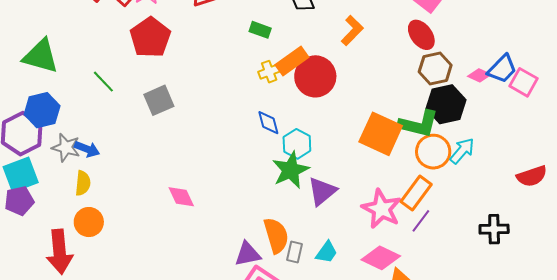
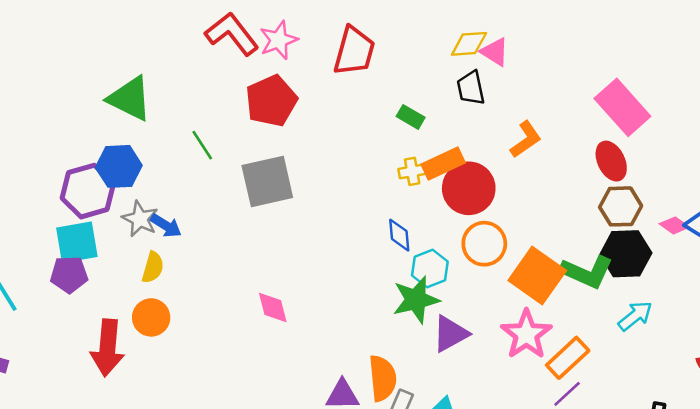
gray square: (159, 100) -> (267, 181), size x1.4
orange circle: (433, 152) -> (484, 244), moved
pink star: (382, 209) -> (526, 334), moved

